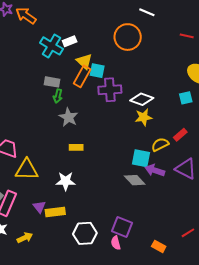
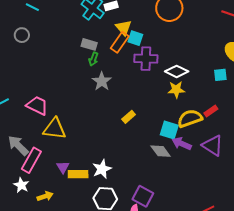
yellow semicircle: (160, 144) -> (190, 118), size x1.4
yellow rectangle: (76, 147) -> (129, 117), moved, turned -48
white star: (66, 181) -> (102, 169), moved, turned -30

